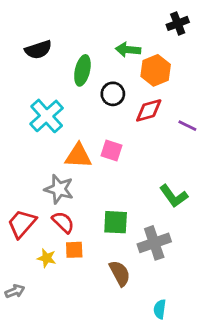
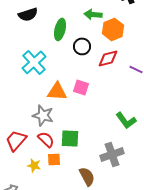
green square: (116, 222) -> (70, 138), moved

